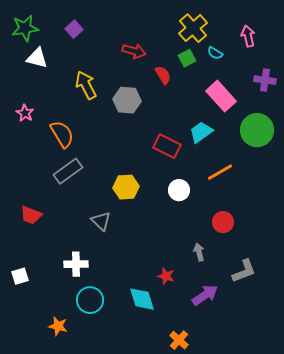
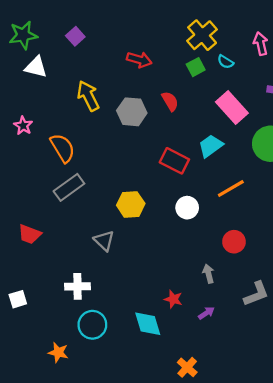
red semicircle: (163, 75) -> (170, 101), moved
purple arrow: (205, 295) -> (206, 313), moved, size x0.6

